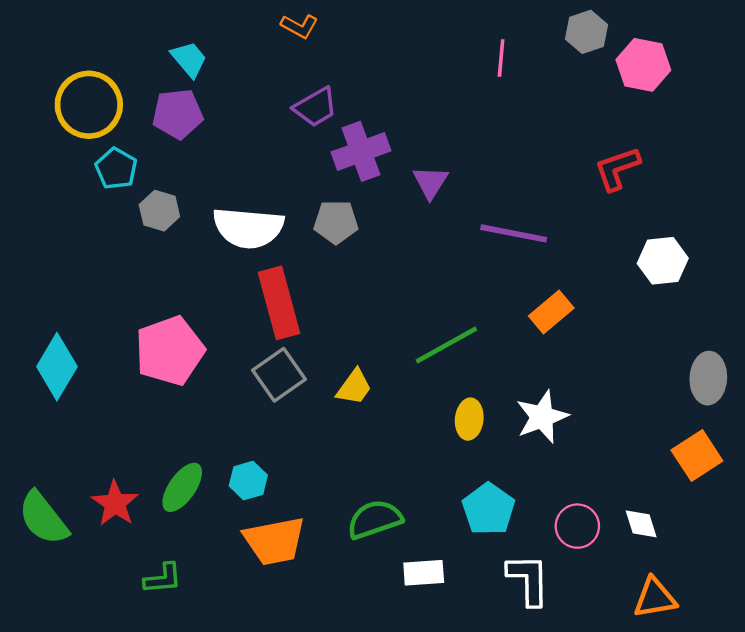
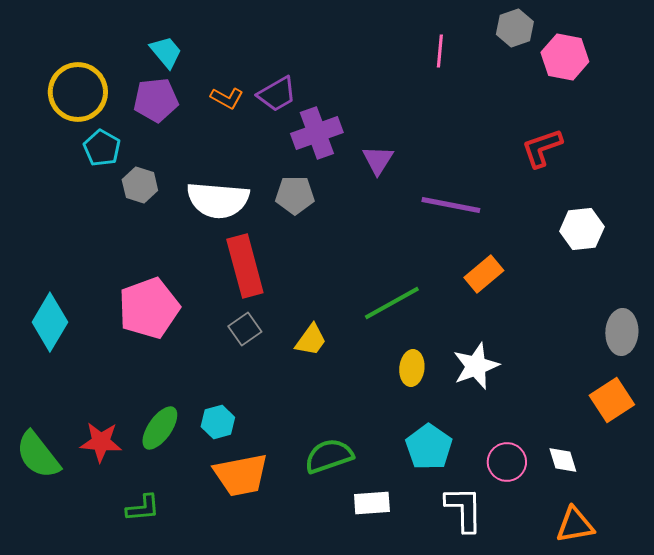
orange L-shape: (300, 26) -> (227, 98), moved
gray square: (279, 375) -> (245, 329), size x0.7
red star: (115, 503) -> (101, 442), turned -30

